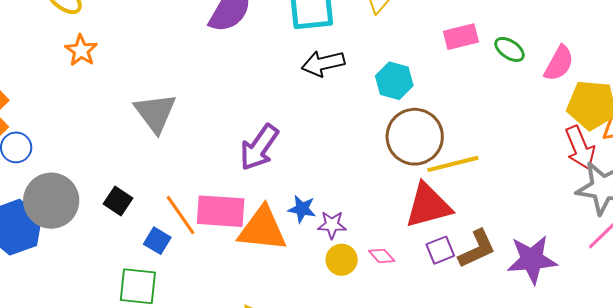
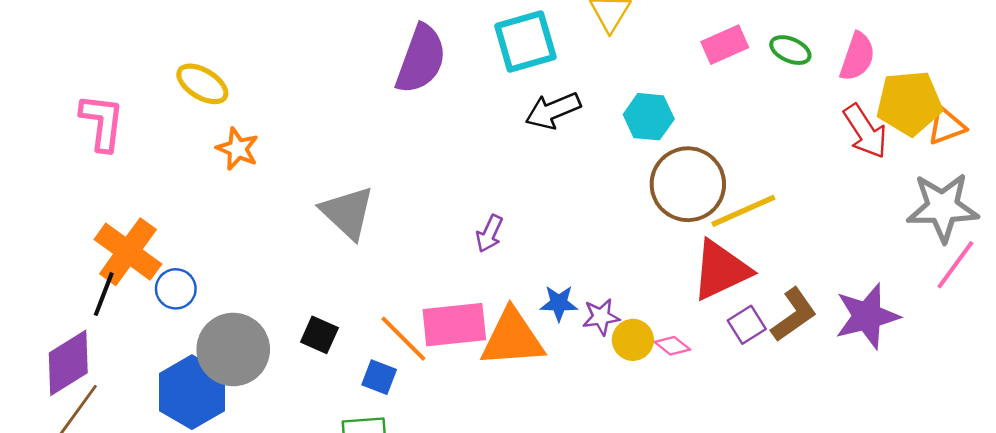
purple arrow: (259, 147) -> (489, 234), size x0.6
red arrow: (580, 148) -> (865, 131), moved
yellow circle: (342, 260) -> (633, 340), moved

